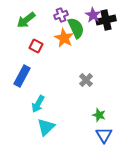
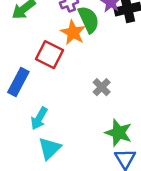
red square: (36, 46) -> (50, 55), moved, size x1.5
green star: (99, 115) -> (119, 133), size x1.5

